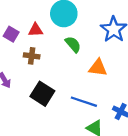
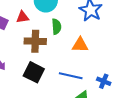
green semicircle: (73, 44) -> (56, 27), turned 42
brown cross: (32, 56) -> (35, 41), moved, size x1.5

